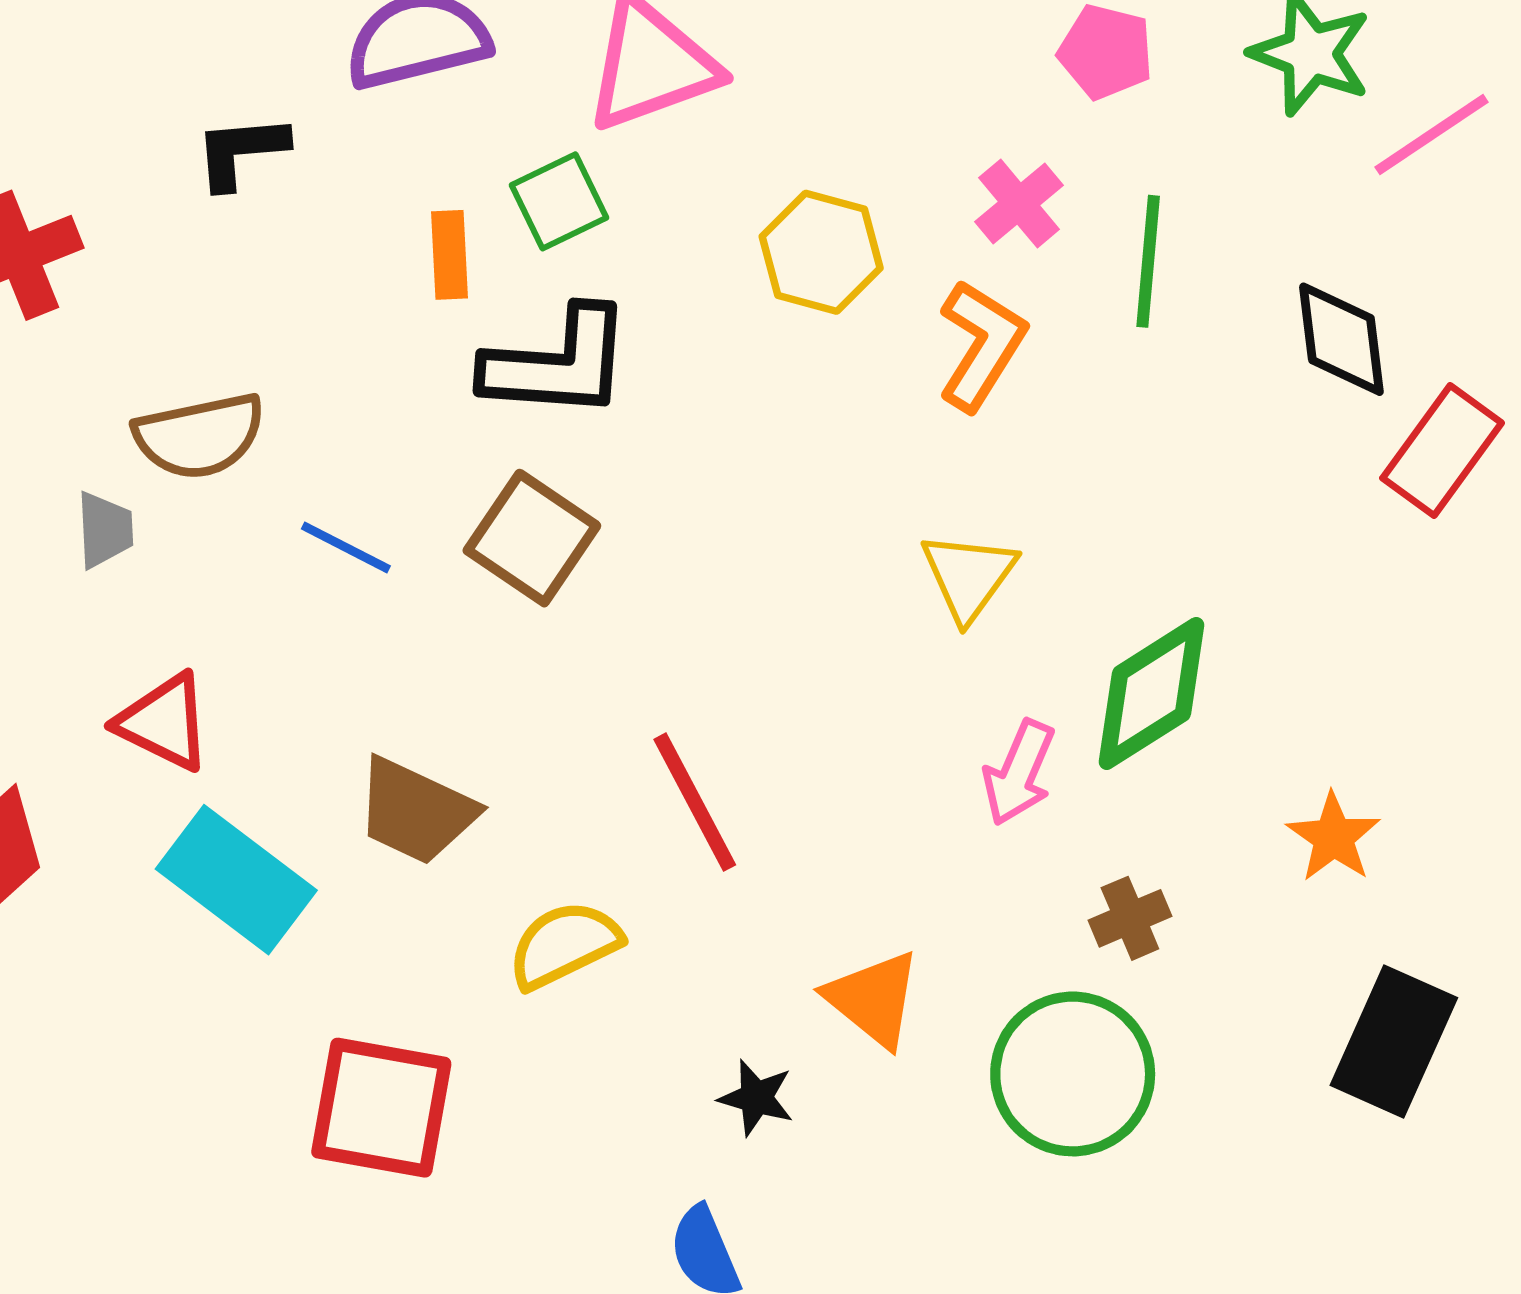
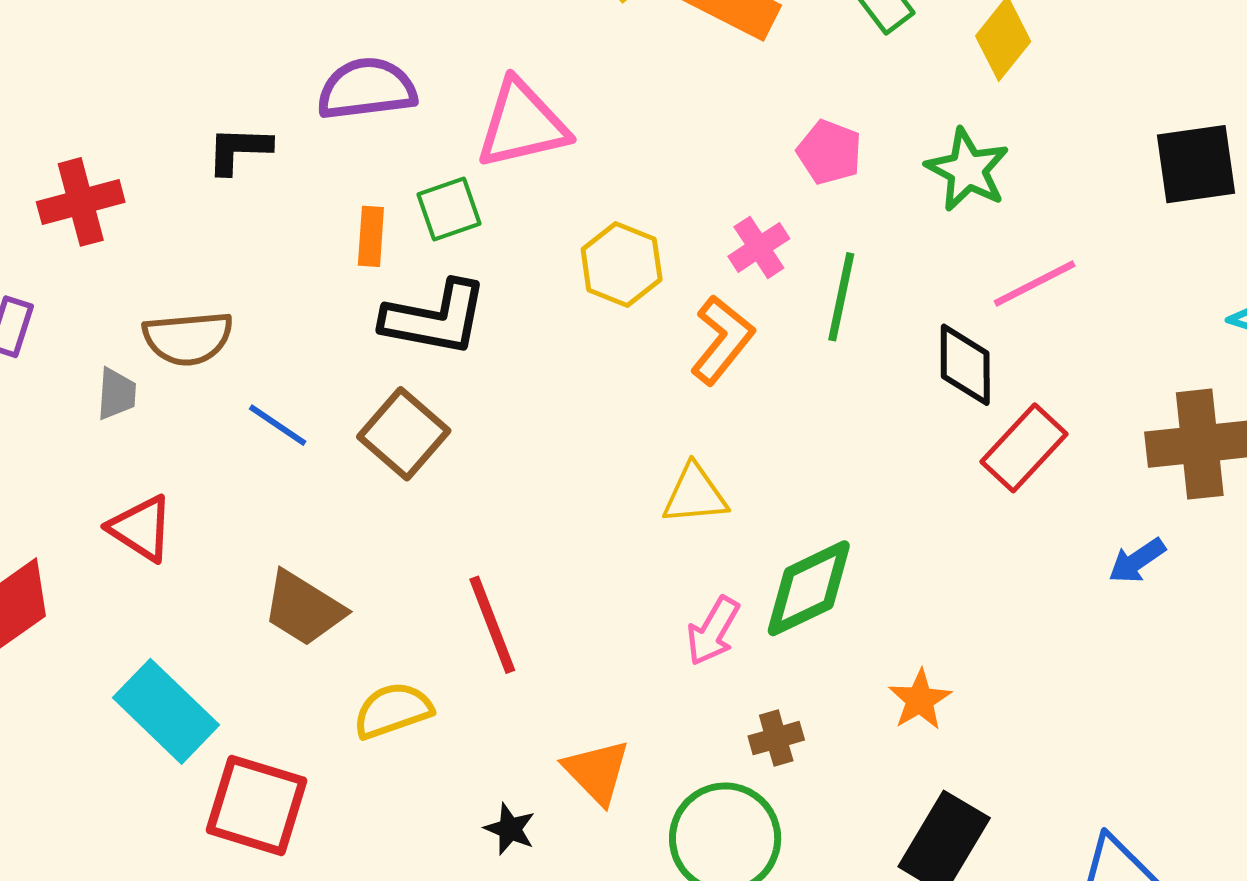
pink line: (1432, 135) -> (1035, 284), moved
yellow triangle: (969, 576) -> (695, 495), turned 42
cyan rectangle: (236, 880) -> (166, 711), moved

